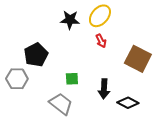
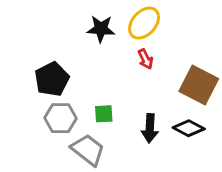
gray hexagon: (17, 79) -> (60, 118), moved
black diamond: (128, 103) -> (189, 128), moved

